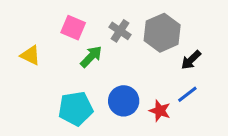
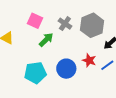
red star: (160, 111) -> (89, 60), moved

